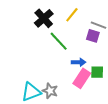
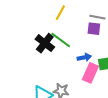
yellow line: (72, 15) -> (60, 13), moved
black cross: (44, 18) -> (45, 43), moved

